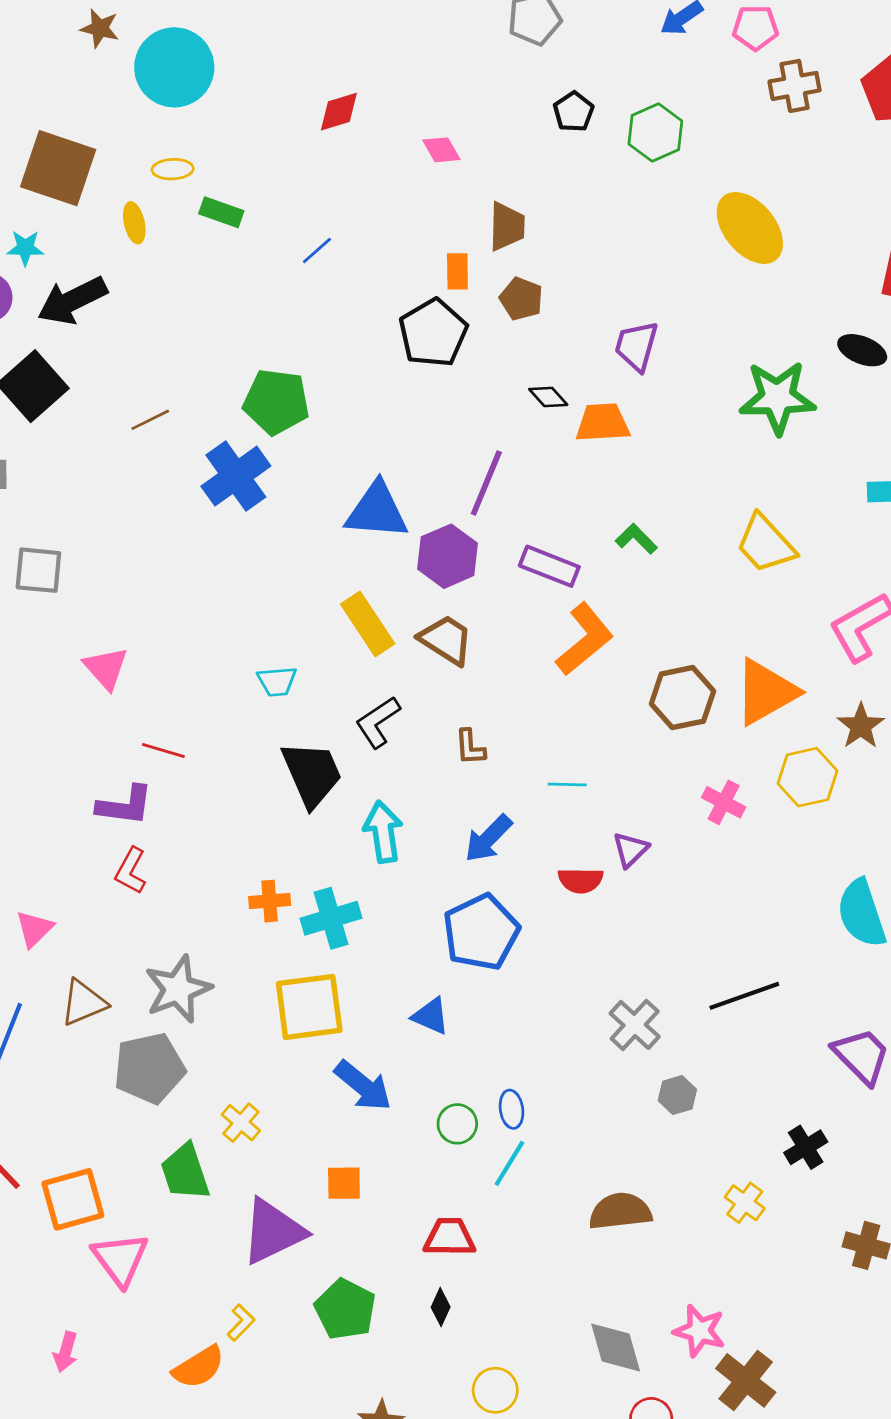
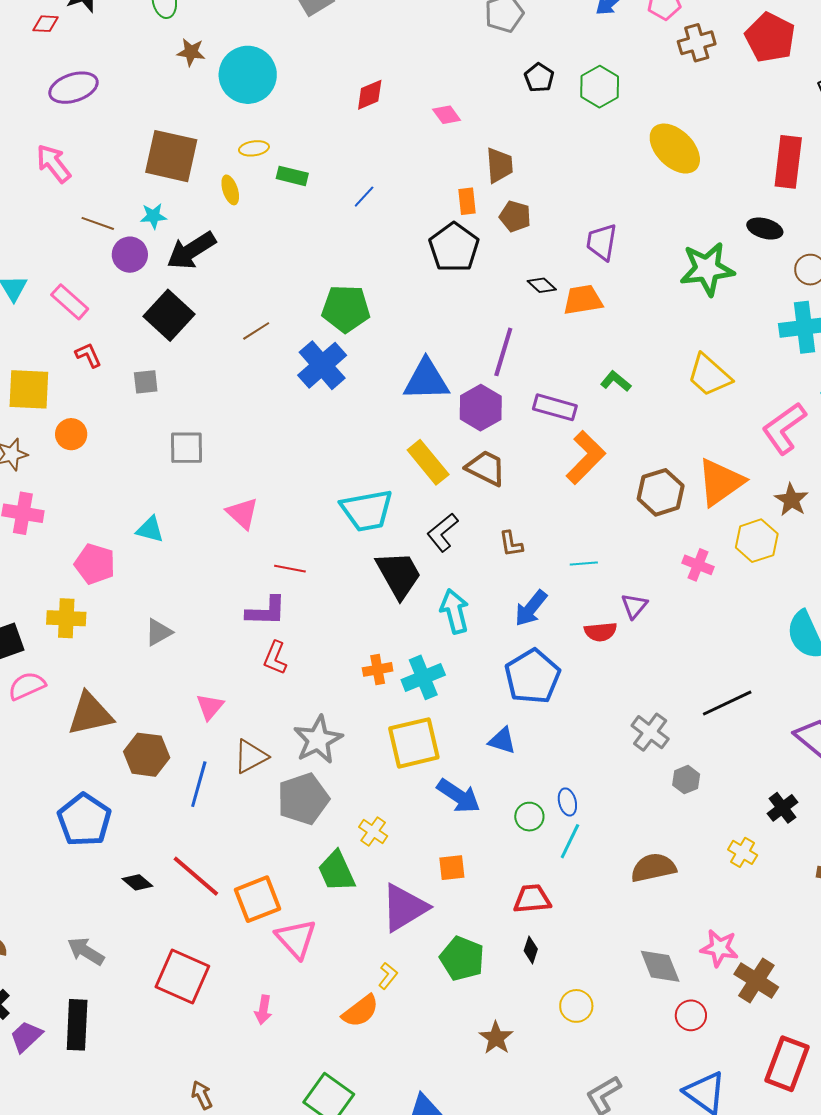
cyan trapezoid: (277, 681) -> (367, 510), size x1.8

